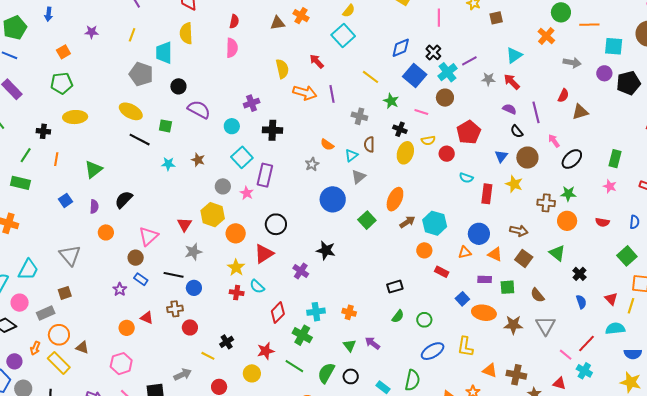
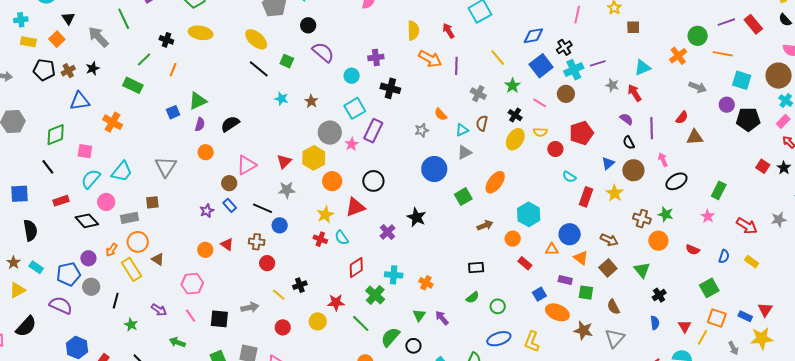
green triangle: (93, 169) -> (198, 101), moved
gray circle: (223, 186) -> (330, 133), size x1.5
brown arrow: (407, 222) -> (485, 225), moved

